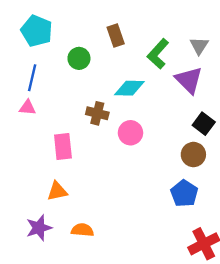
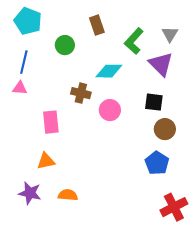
black square: (204, 124) -> (154, 102), moved, turned -30
purple star: (39, 228) -> (30, 193), turned 30

